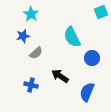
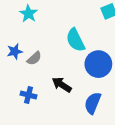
blue star: (23, 36) -> (15, 51), moved
blue circle: (92, 58) -> (98, 64), size x1.5

